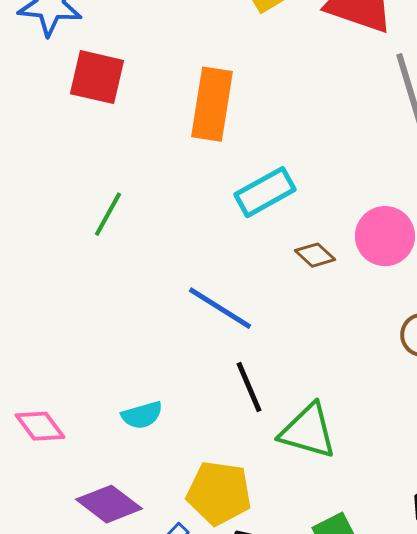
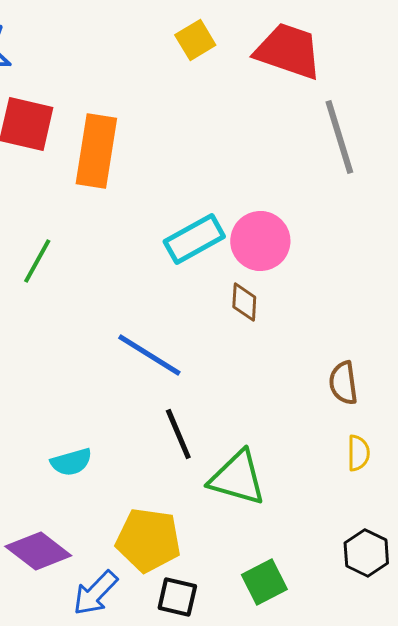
orange rectangle: (212, 104) -> (96, 151), moved
pink circle: (385, 236) -> (260, 241), moved
brown diamond: (315, 255) -> (244, 302), turned 51

